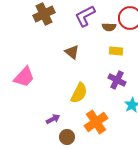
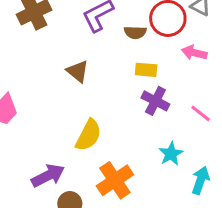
purple cross: (117, 80) -> (155, 101), moved
purple arrow: (53, 119) -> (48, 176), size x1.5

